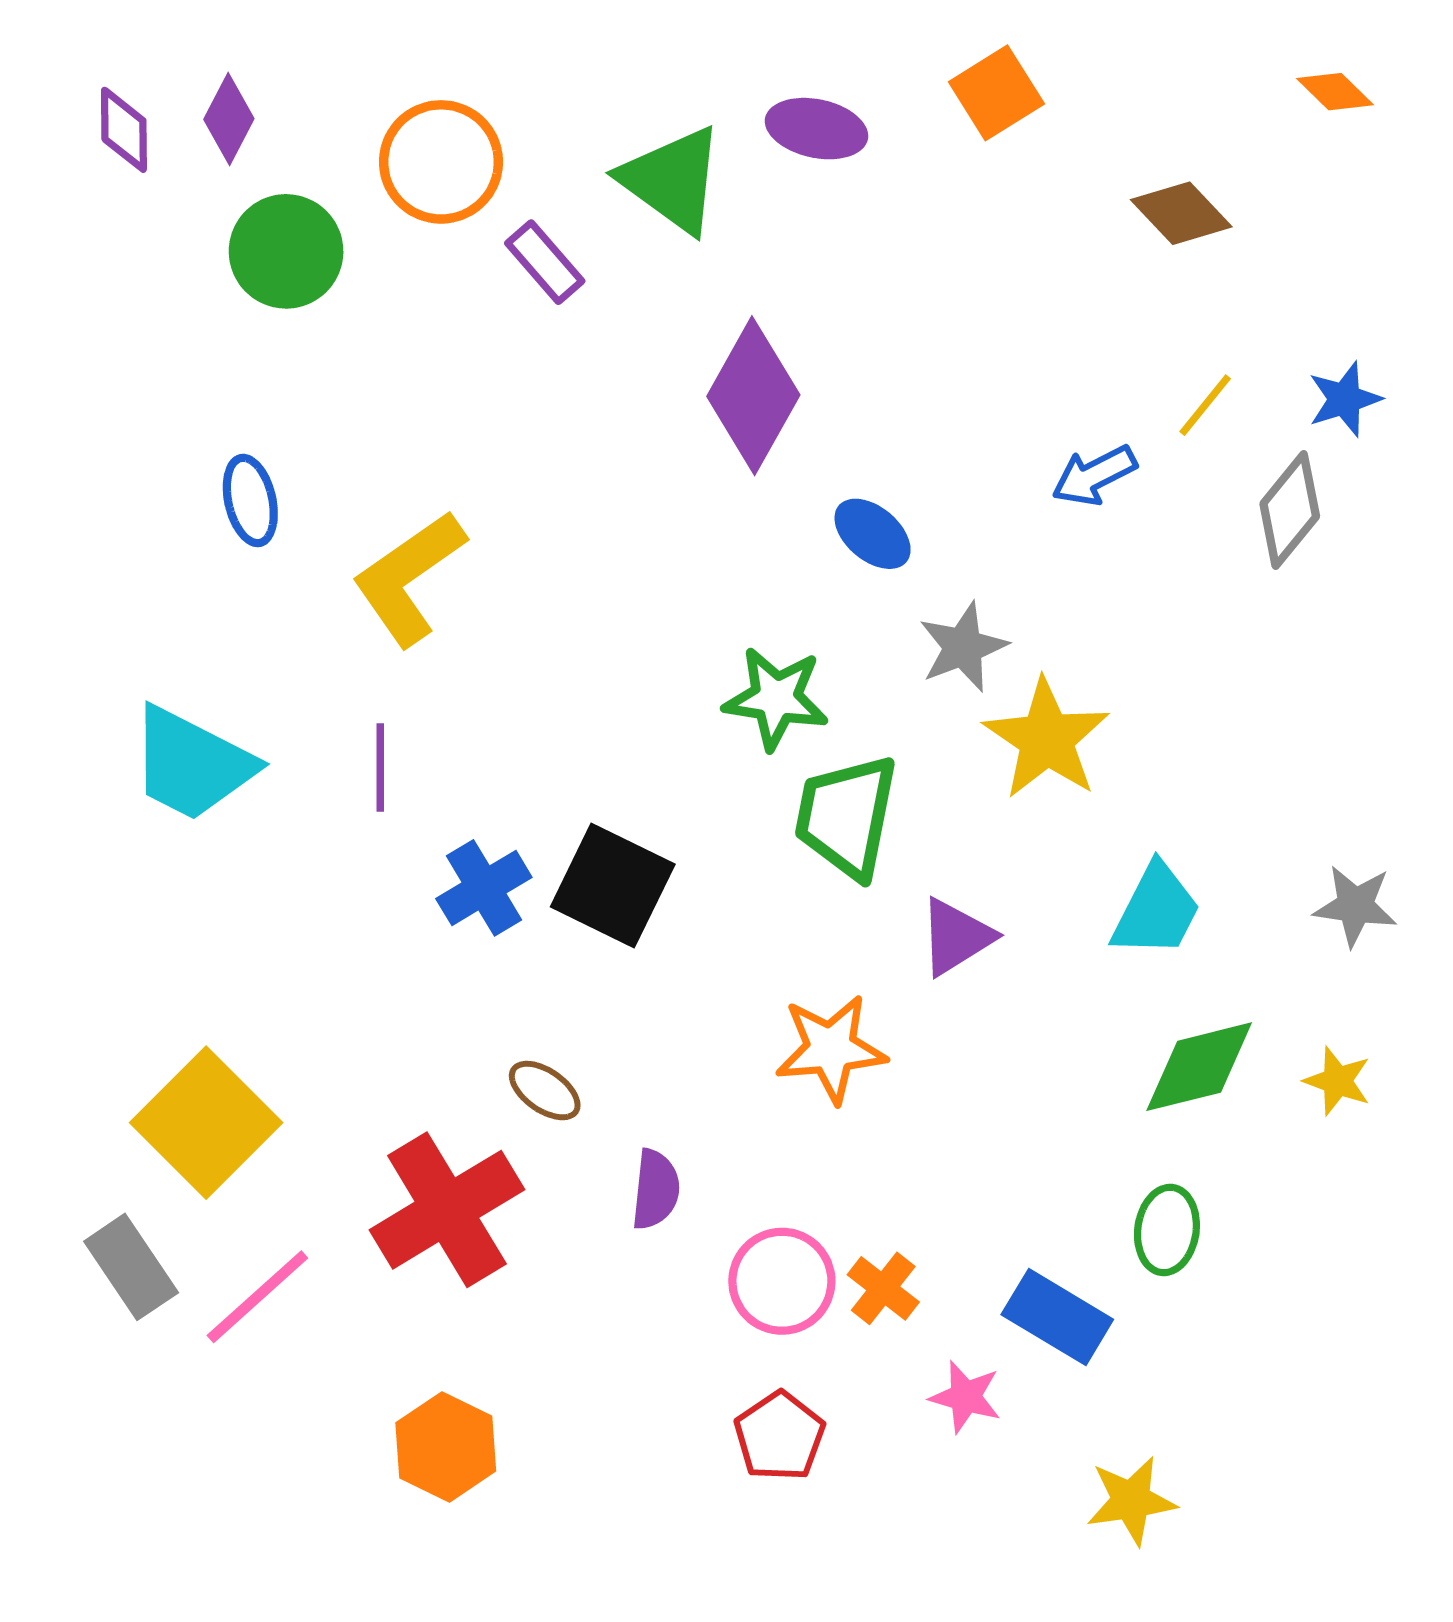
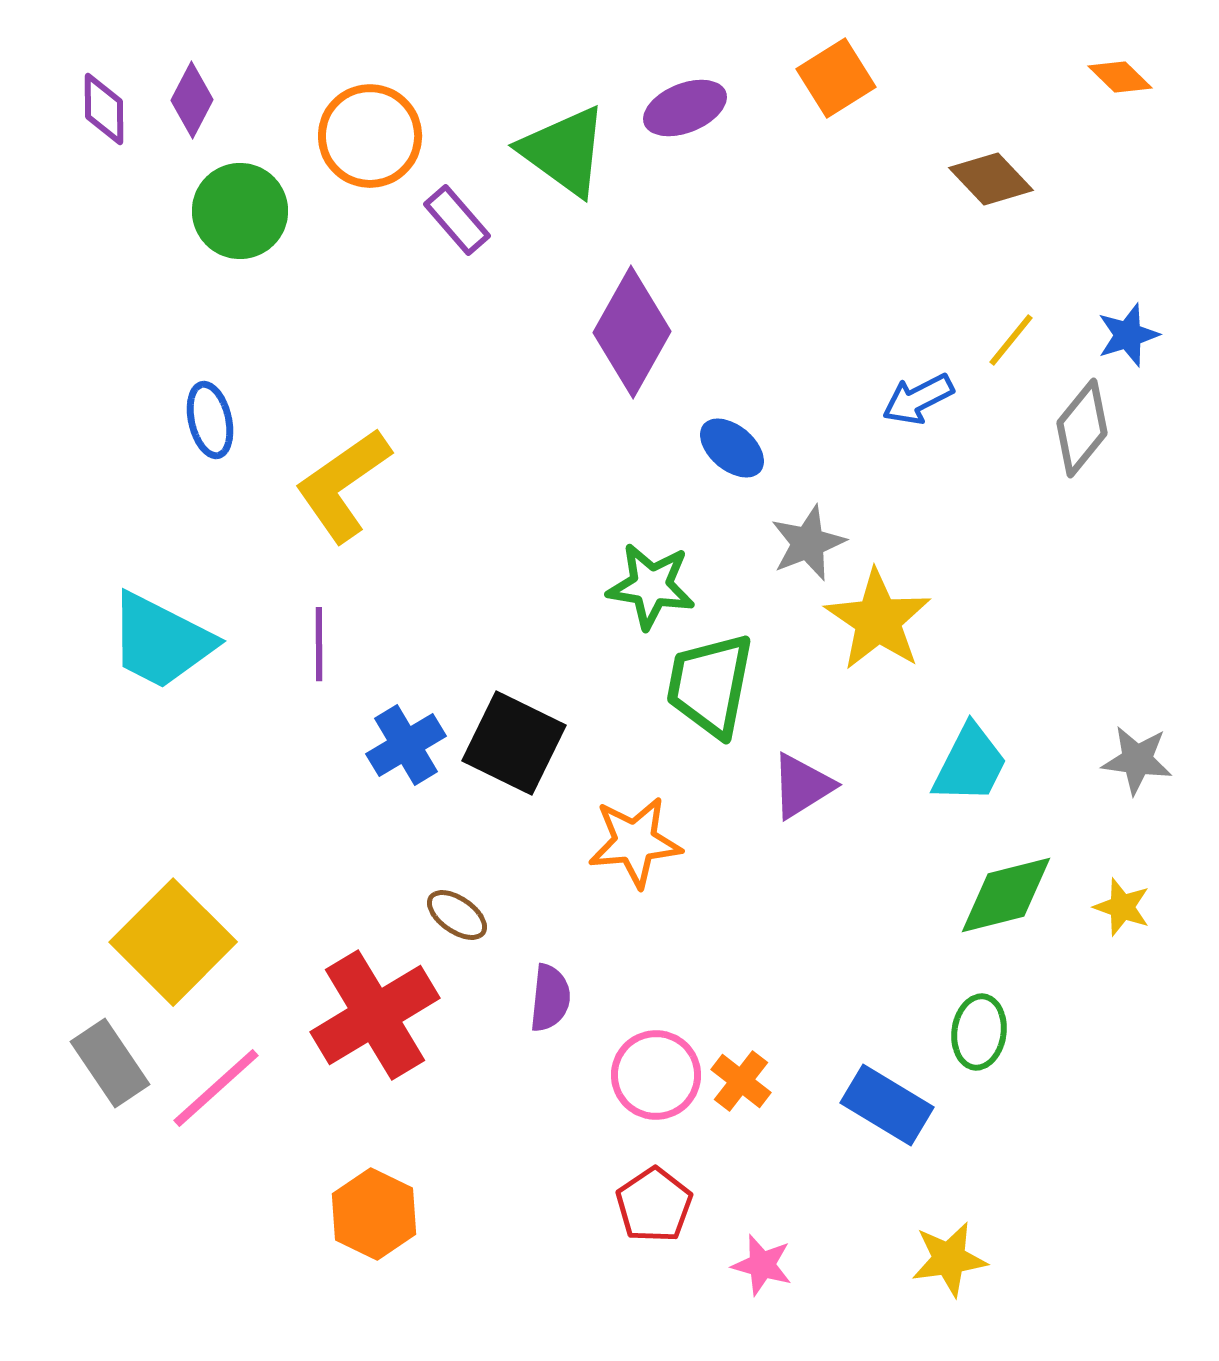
purple ellipse: (816, 129) -> (685, 108), turned -34
orange star: (831, 1049) -> (635, 842), moved
pink star: (965, 1397) -> (762, 1265), moved

